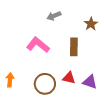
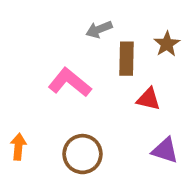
brown rectangle: (74, 47) -> (127, 59), moved
red triangle: (69, 78) -> (149, 99), moved

